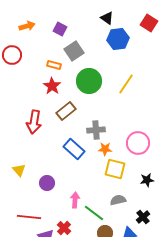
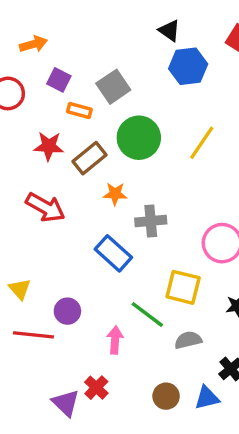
purple square: (60, 29) -> (59, 80), moved
red star: (52, 86) -> (49, 146), moved, turned -30
brown rectangle: (66, 111) -> (90, 158), moved
red arrow: (34, 122) -> (45, 207), turned -70
orange star: (105, 149) -> (115, 194), moved
green line: (94, 213) -> (147, 315), moved
red line: (29, 217) -> (33, 335), moved

